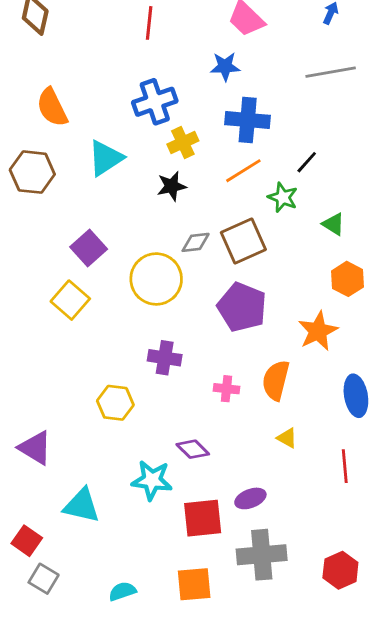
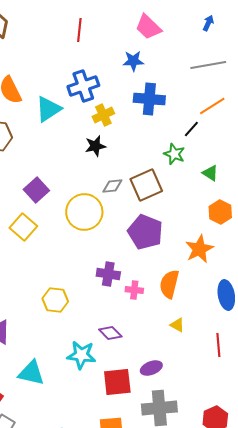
cyan triangle: (106, 158) -> (48, 109), moved
orange line: (243, 171) -> (212, 106), moved
purple cross: (165, 358) -> (108, 274), moved

